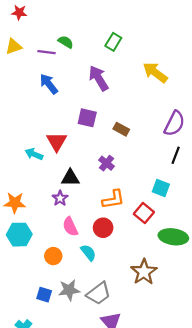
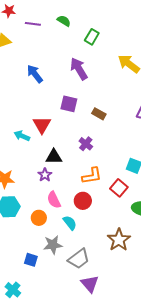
green semicircle: (66, 42) -> (64, 21), moved
purple line: (46, 52) -> (33, 24), moved
orange circle: (53, 256) -> (39, 218), moved
gray star: (69, 290) -> (53, 245), moved

